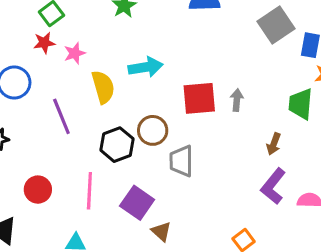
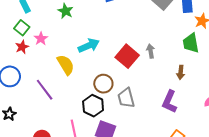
pink star: (75, 53) -> (41, 39), moved
red square: (199, 98) -> (127, 56), turned -30
black hexagon: (117, 145) -> (93, 106), moved
purple L-shape: (273, 186) -> (169, 102), moved

